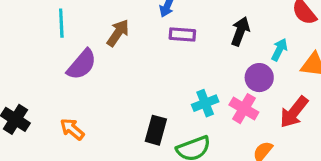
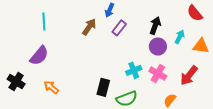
brown arrow: (118, 33) -> (89, 27), moved
purple rectangle: (182, 34) -> (119, 28), turned -56
purple semicircle: (82, 64) -> (39, 56), moved
purple circle: (259, 78) -> (158, 47), moved

